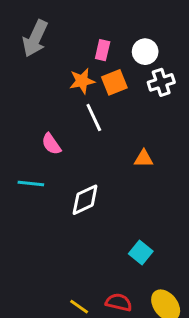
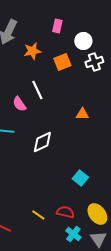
pink rectangle: (103, 50) -> (57, 26), moved
orange star: (82, 81) -> (32, 51), moved
white line: (94, 118) -> (37, 90), moved

